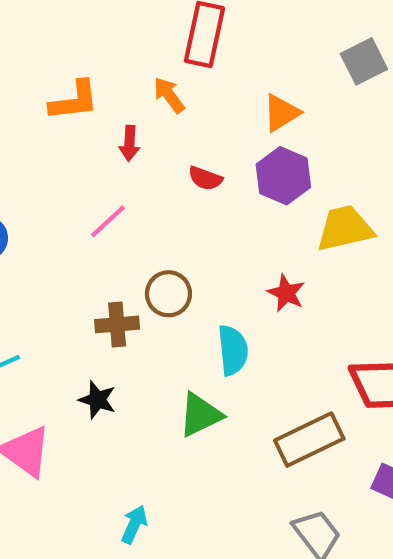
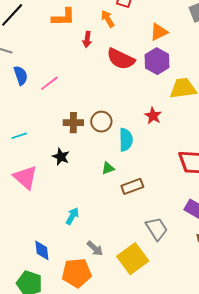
red semicircle: (205, 178) -> (121, 59), size x1.8
pink line: (108, 221) -> (49, 83), moved
brown circle: (168, 294) -> (101, 122), moved
green triangle: (200, 415) -> (108, 168), size x0.6
brown rectangle: (309, 440) -> (132, 186), moved, size x0.7

